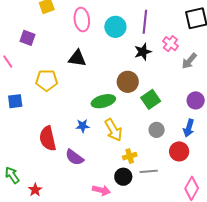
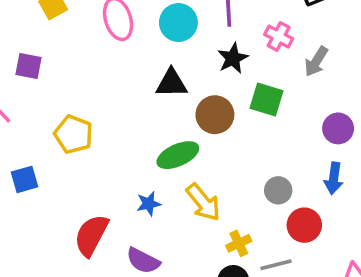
black triangle: (77, 58) -> (171, 83), moved
yellow pentagon: (47, 80) -> (74, 134), turned 30
green square: (151, 99) -> (267, 99), moved, turned -30
red semicircle: (48, 138) -> (91, 235), turned 50
red circle: (179, 151) -> (304, 225), moved

